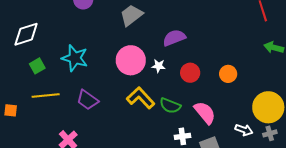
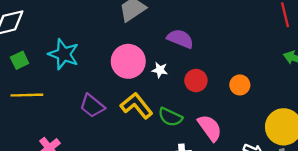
purple semicircle: (174, 38) -> (180, 39), turned 40
purple trapezoid: (87, 100) -> (92, 106), moved

